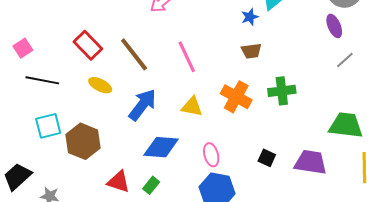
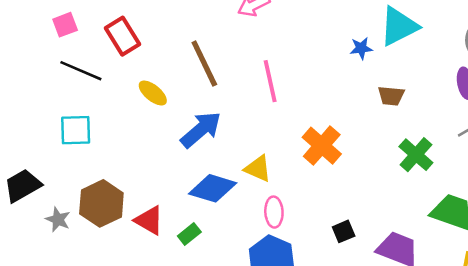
red rectangle: (88, 45) -> (123, 36), moved
brown trapezoid: (251, 51) -> (391, 96), moved
green cross: (282, 91) -> (416, 155), moved, turned 36
yellow triangle: (192, 107) -> (258, 169), moved
brown hexagon: (83, 141) -> (101, 203), moved
black square: (267, 158) -> (344, 231), turned 30

